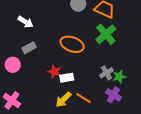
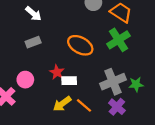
pink circle: (13, 65) -> (25, 80), moved
gray cross: (106, 73) -> (113, 82), size x1.6
green star: (119, 77) -> (136, 84), moved

